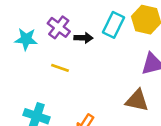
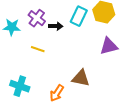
brown triangle: (137, 100) -> (81, 78), moved

